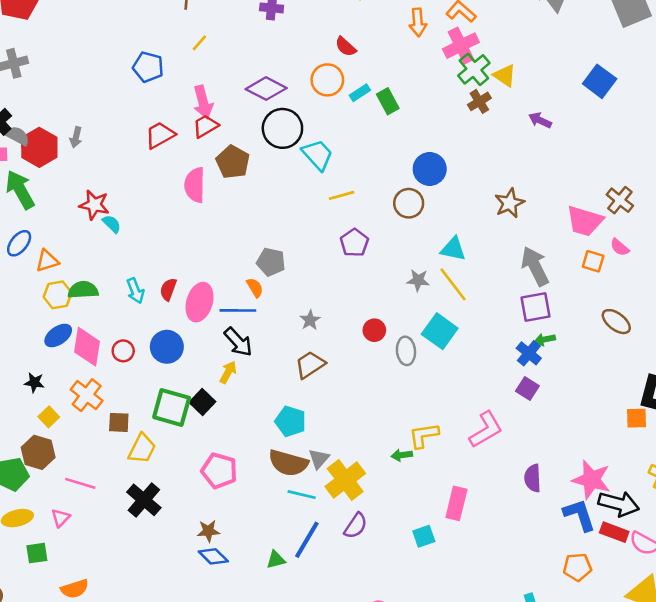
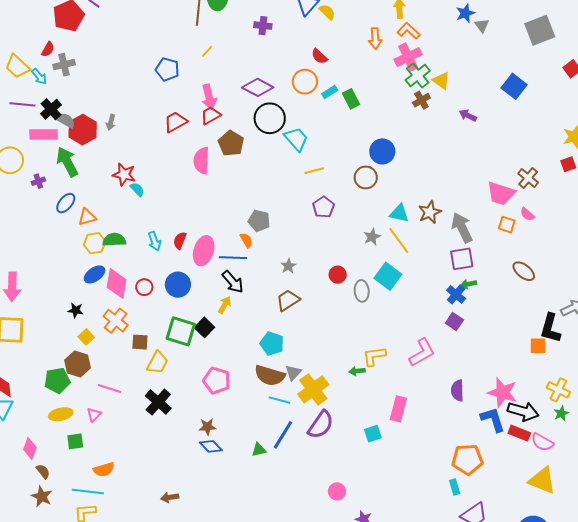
brown star: (510, 203) -> (430, 212), moved
gray star: (418, 280) -> (372, 237), turned -30
purple semicircle: (356, 526) -> (321, 425), size x1.4
orange pentagon: (577, 567) -> (467, 459), moved, size x1.4

